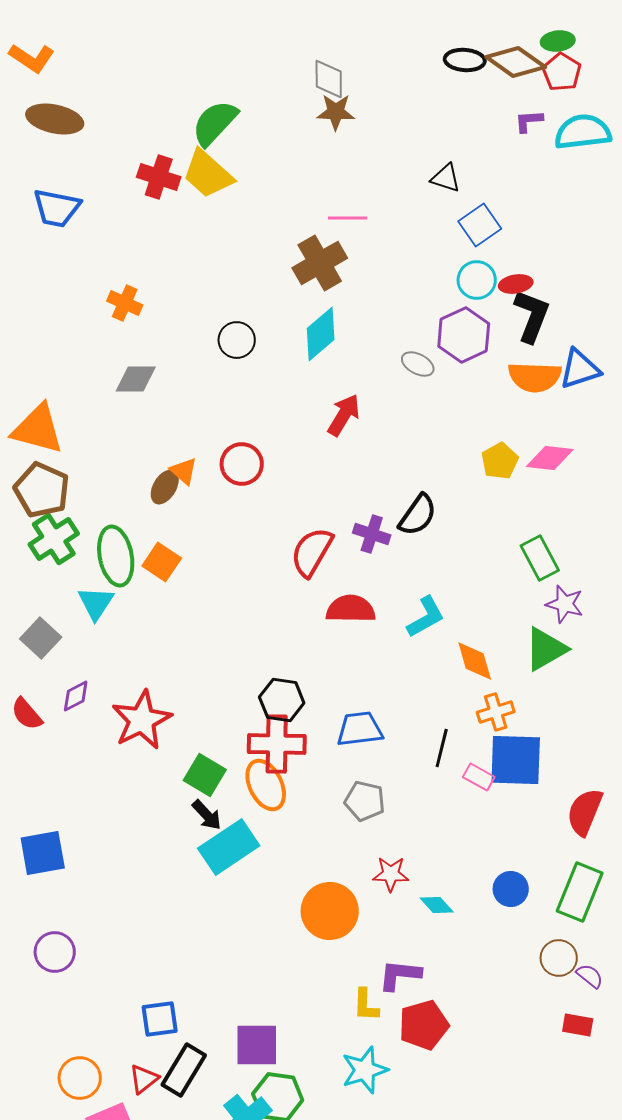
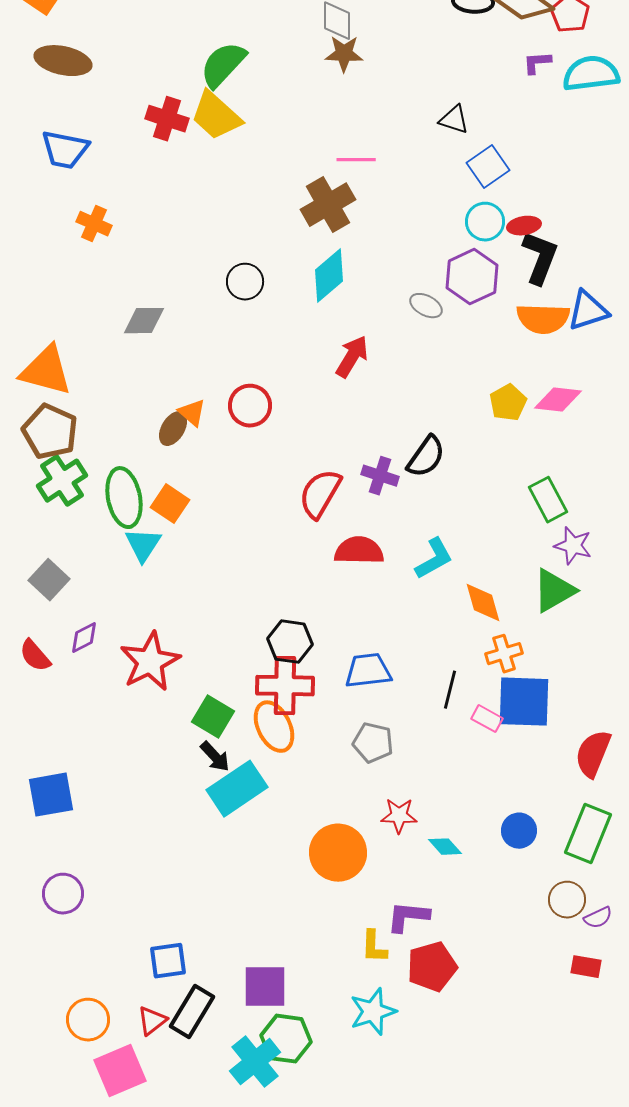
orange cross: (125, 303) -> (94, 224), moved
cyan triangle: (96, 603) -> (143, 545), moved
purple semicircle: (590, 976) -> (598, 918), turned 116

